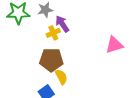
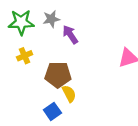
yellow cross: (53, 33) -> (25, 56), moved

